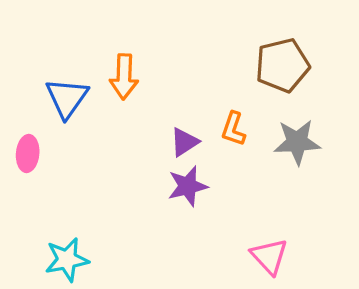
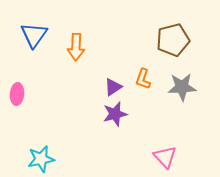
blue triangle: (67, 98) -> (34, 35), moved

